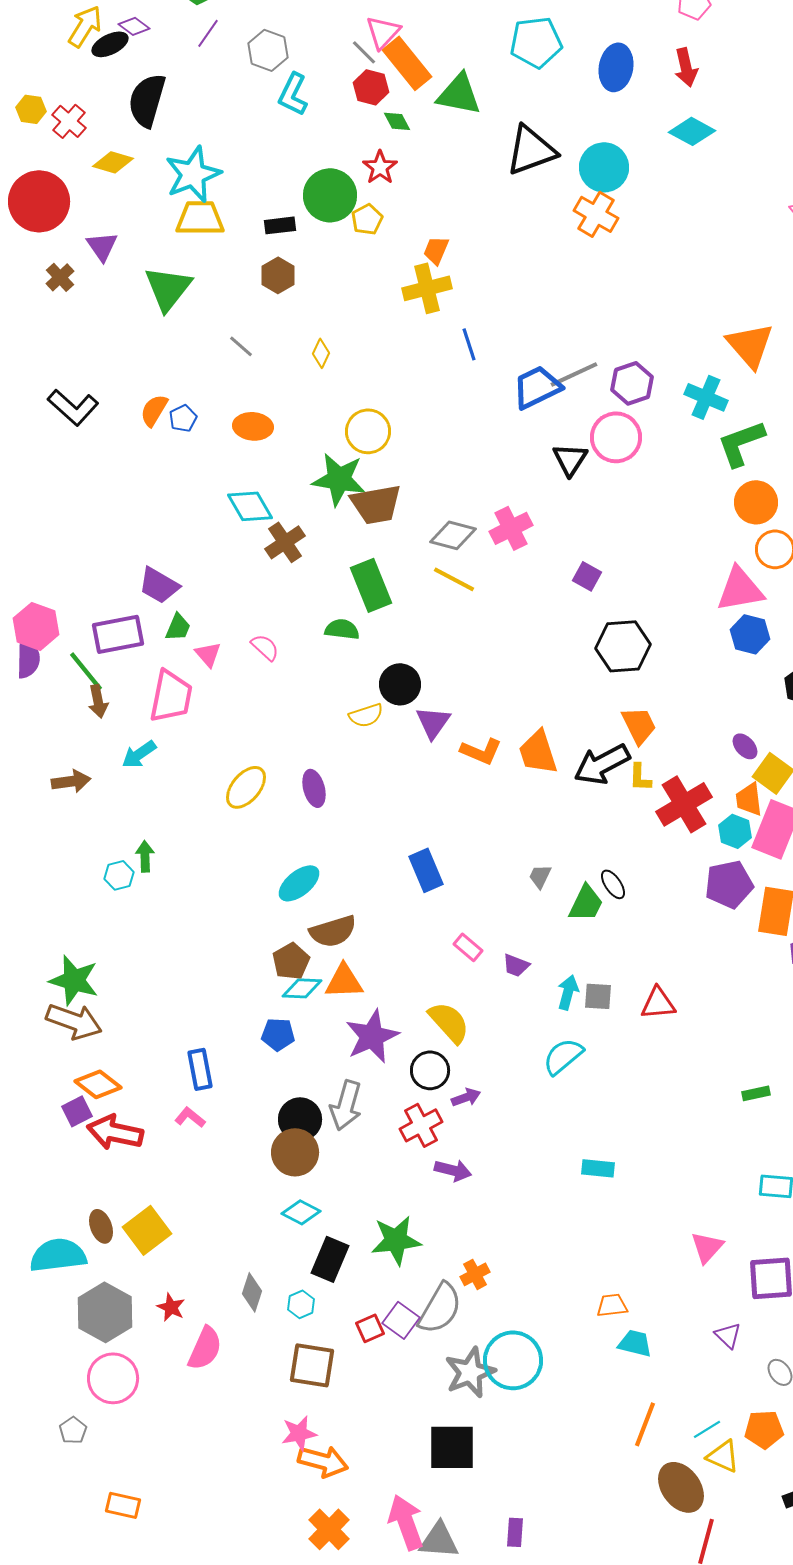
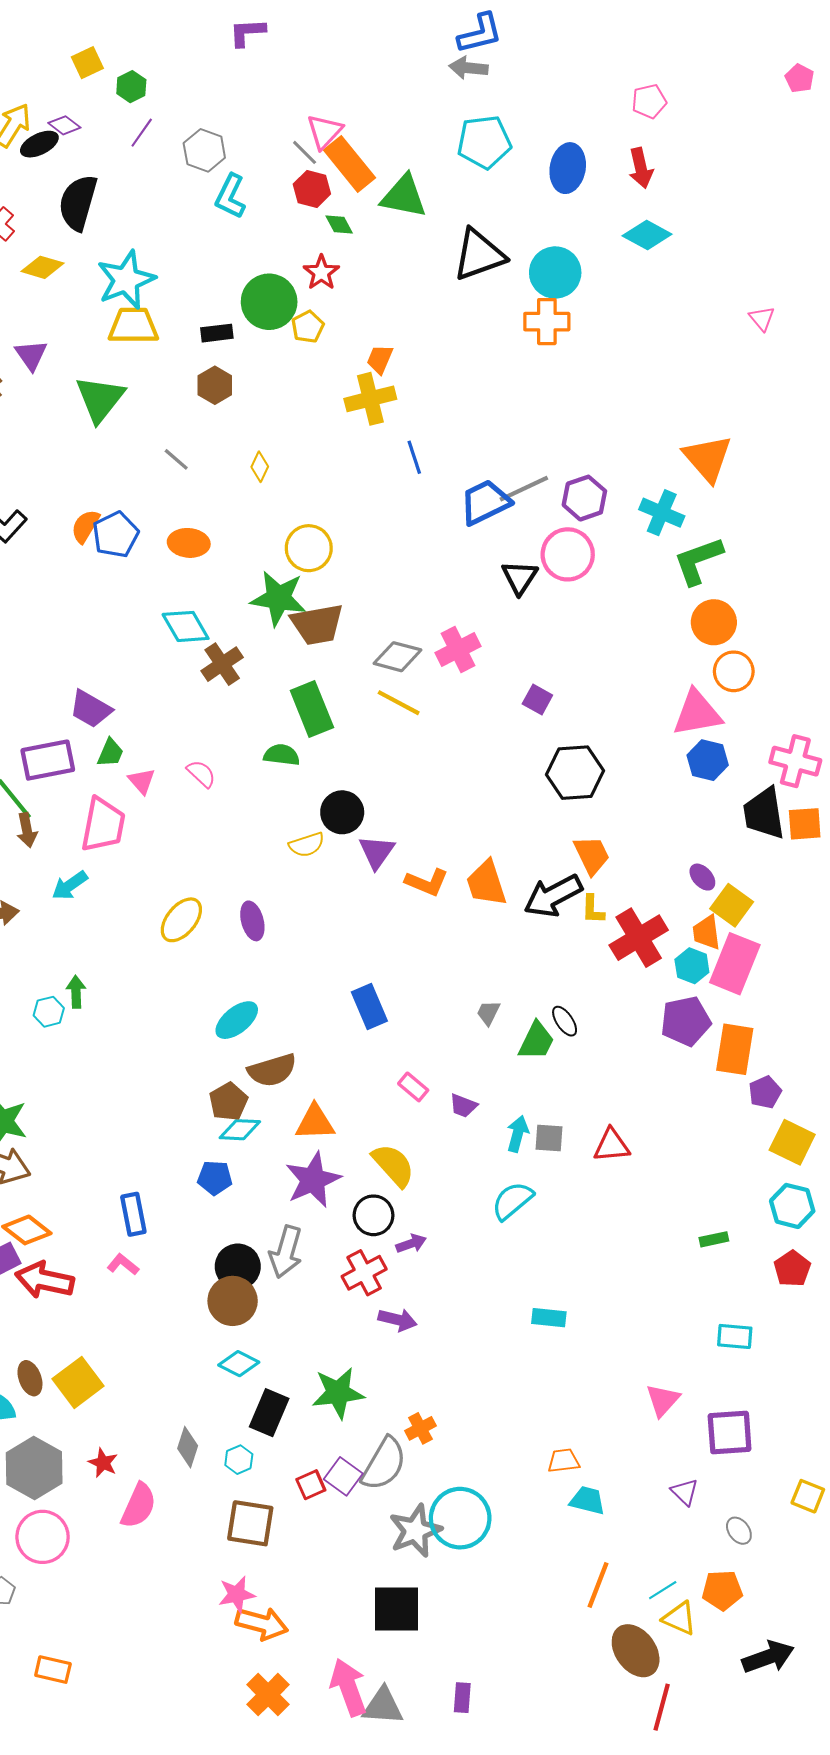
orange cross: (596, 214) -> (547, 322), turned -30
blue pentagon: (183, 418) -> (116, 535), size x1.6
orange triangle: (344, 981) -> (315, 1122), moved

